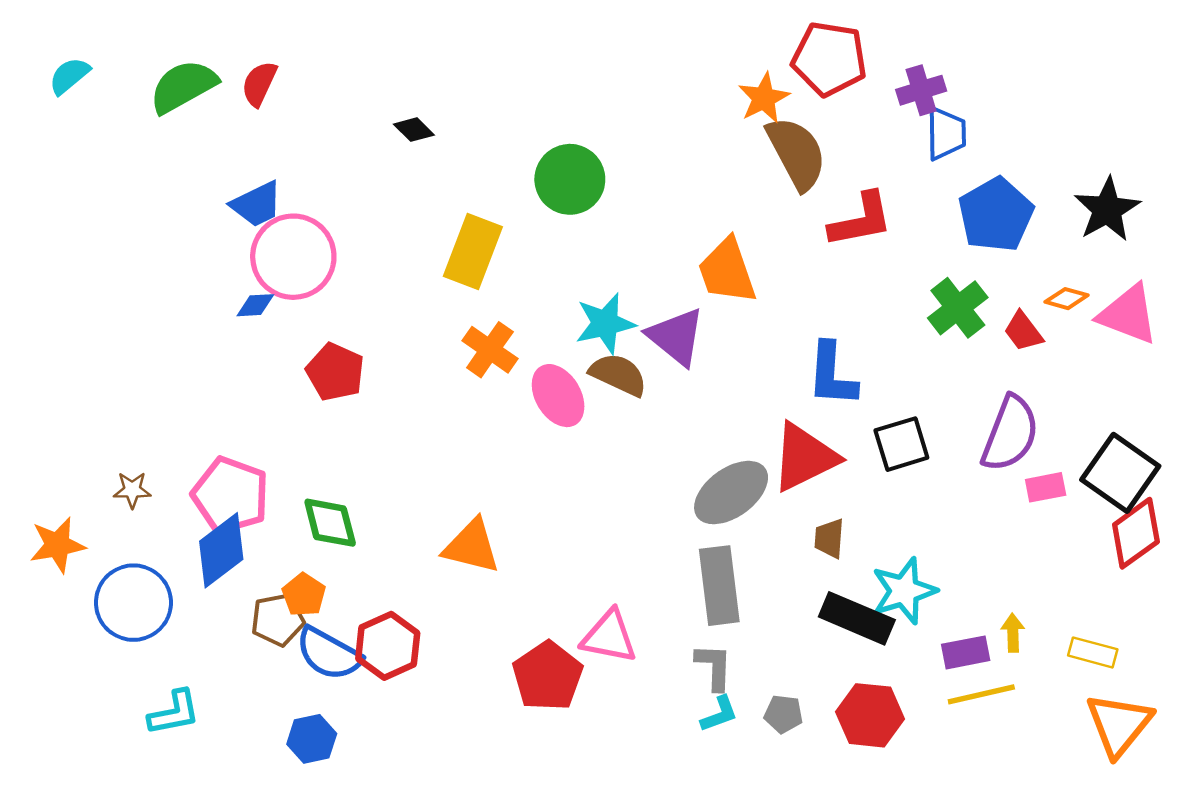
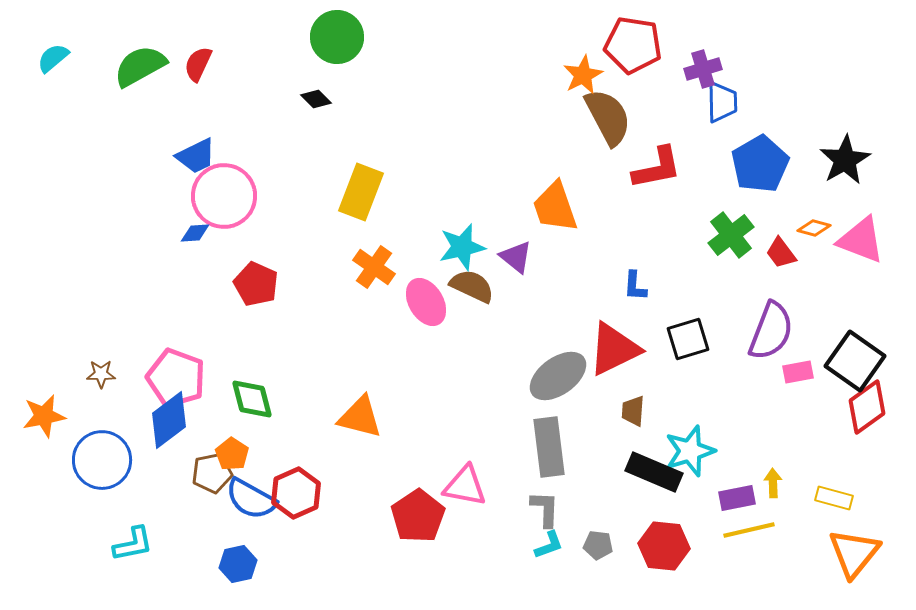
green circle: (570, 179) -> (337, 37), moved
purple triangle: (676, 337) -> (516, 257), size x0.7
blue L-shape: (832, 375) -> (635, 286), size x0.6

